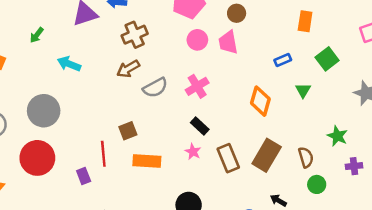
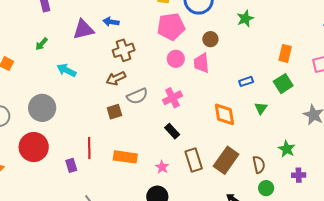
orange rectangle: (305, 21) -> (285, 53), moved
orange diamond: (260, 101) -> (224, 114), turned -30
brown square: (128, 131) -> (114, 112), moved
pink star: (193, 152) -> (162, 167), moved

